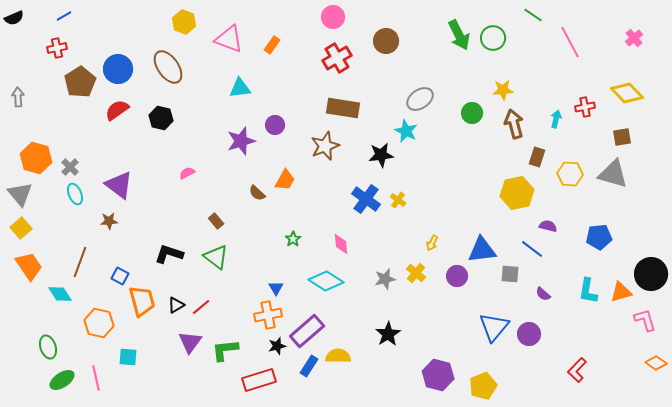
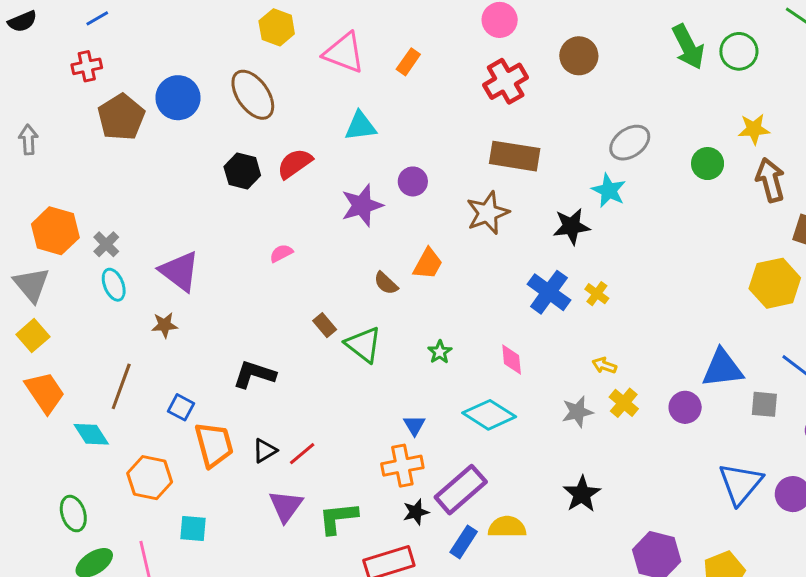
red semicircle: (117, 110) -> (295, 164), moved
yellow arrow: (432, 243) -> (604, 365), moved, turned 84
green triangle: (216, 257) -> (363, 345), moved

